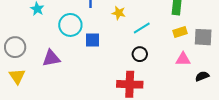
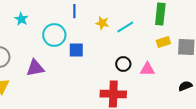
cyan line: (142, 28) -> (125, 27), moved
pink triangle: (183, 59) -> (147, 69), moved

